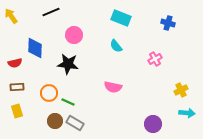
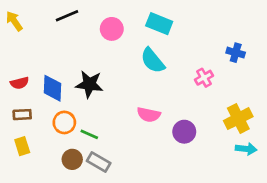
blue cross: (168, 23) -> (236, 53), moved
pink circle: (74, 35) -> (112, 29), moved
cyan semicircle: (116, 46) -> (153, 61), size x1.5
blue diamond: (35, 48) -> (52, 88), moved
yellow cross: (181, 90) -> (238, 119), size x1.5
purple circle: (153, 124) -> (184, 132), moved

